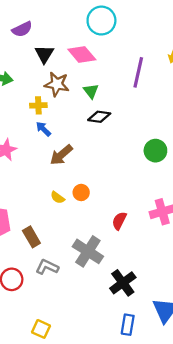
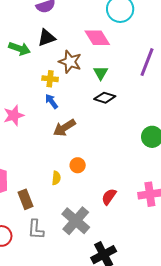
black triangle: (44, 54) -> (47, 38), moved, turned 30
yellow semicircle: (58, 198) -> (56, 178), moved, turned -128
gray L-shape: (47, 267) -> (36, 229), turned -120

